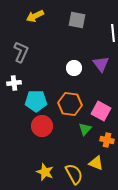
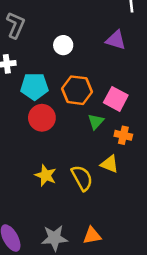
purple triangle: (101, 64) -> (116, 40), turned -36
white circle: (74, 68) -> (63, 45), moved

